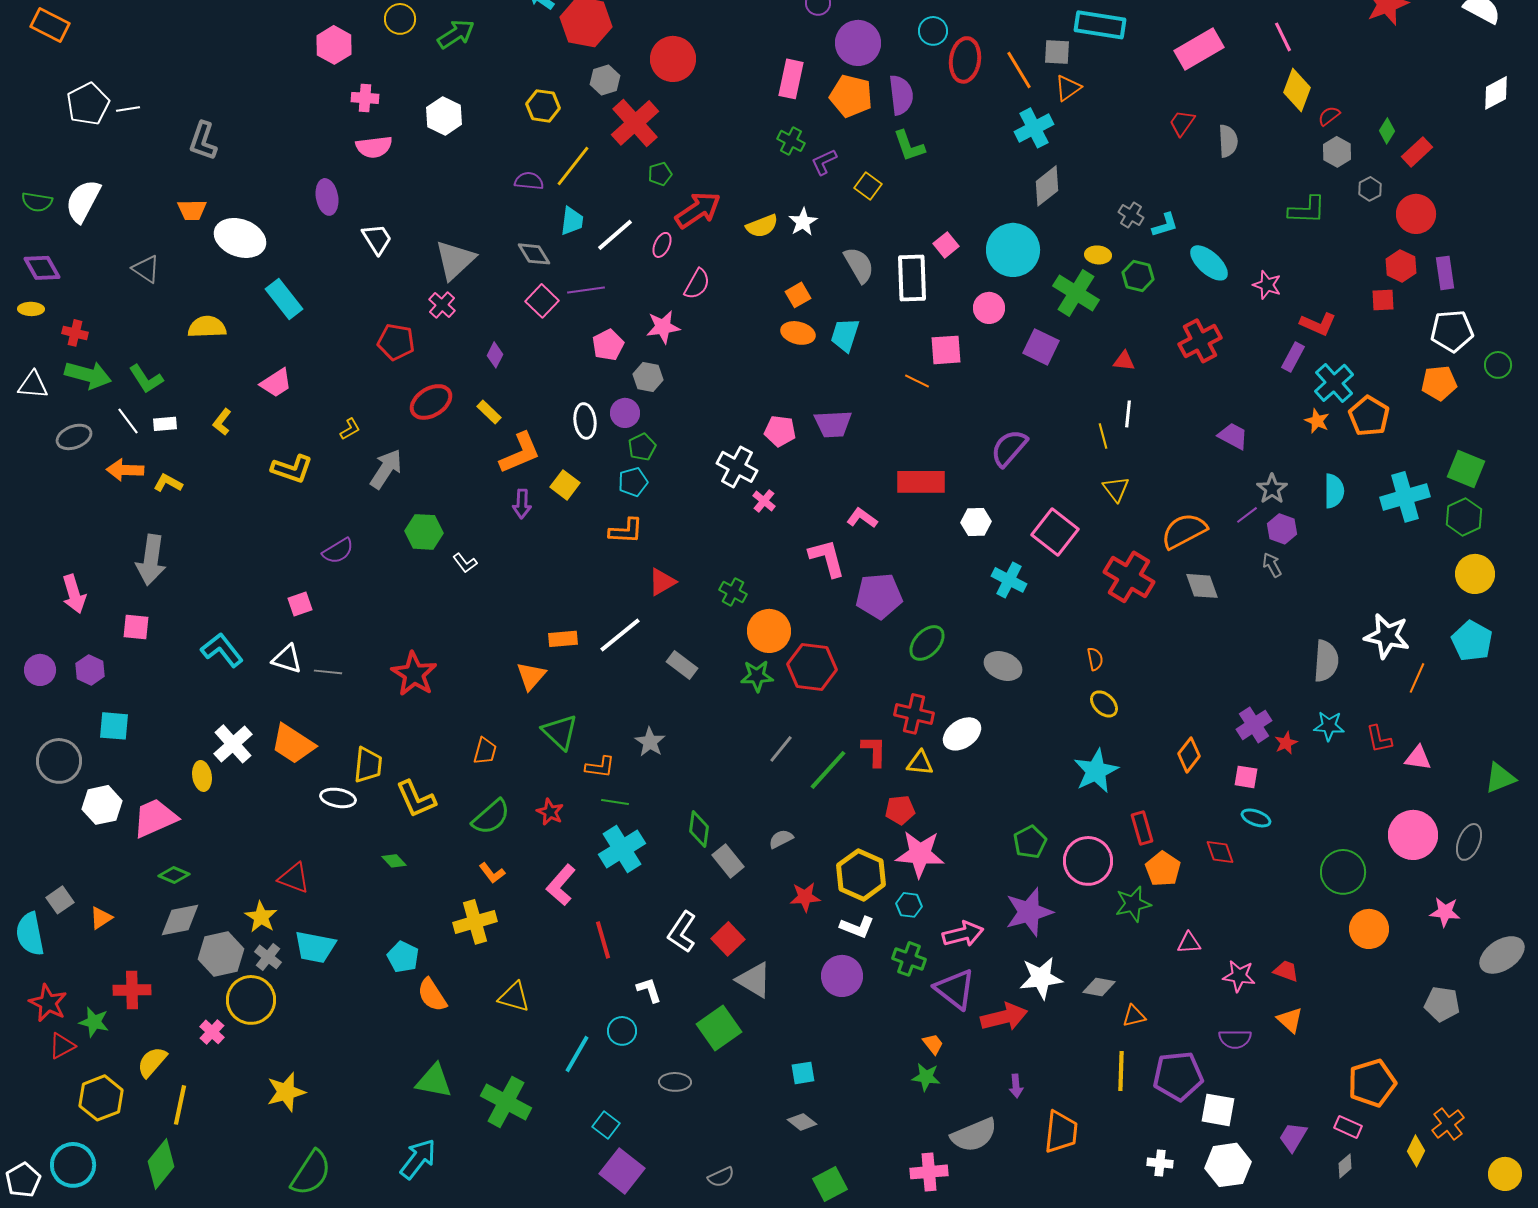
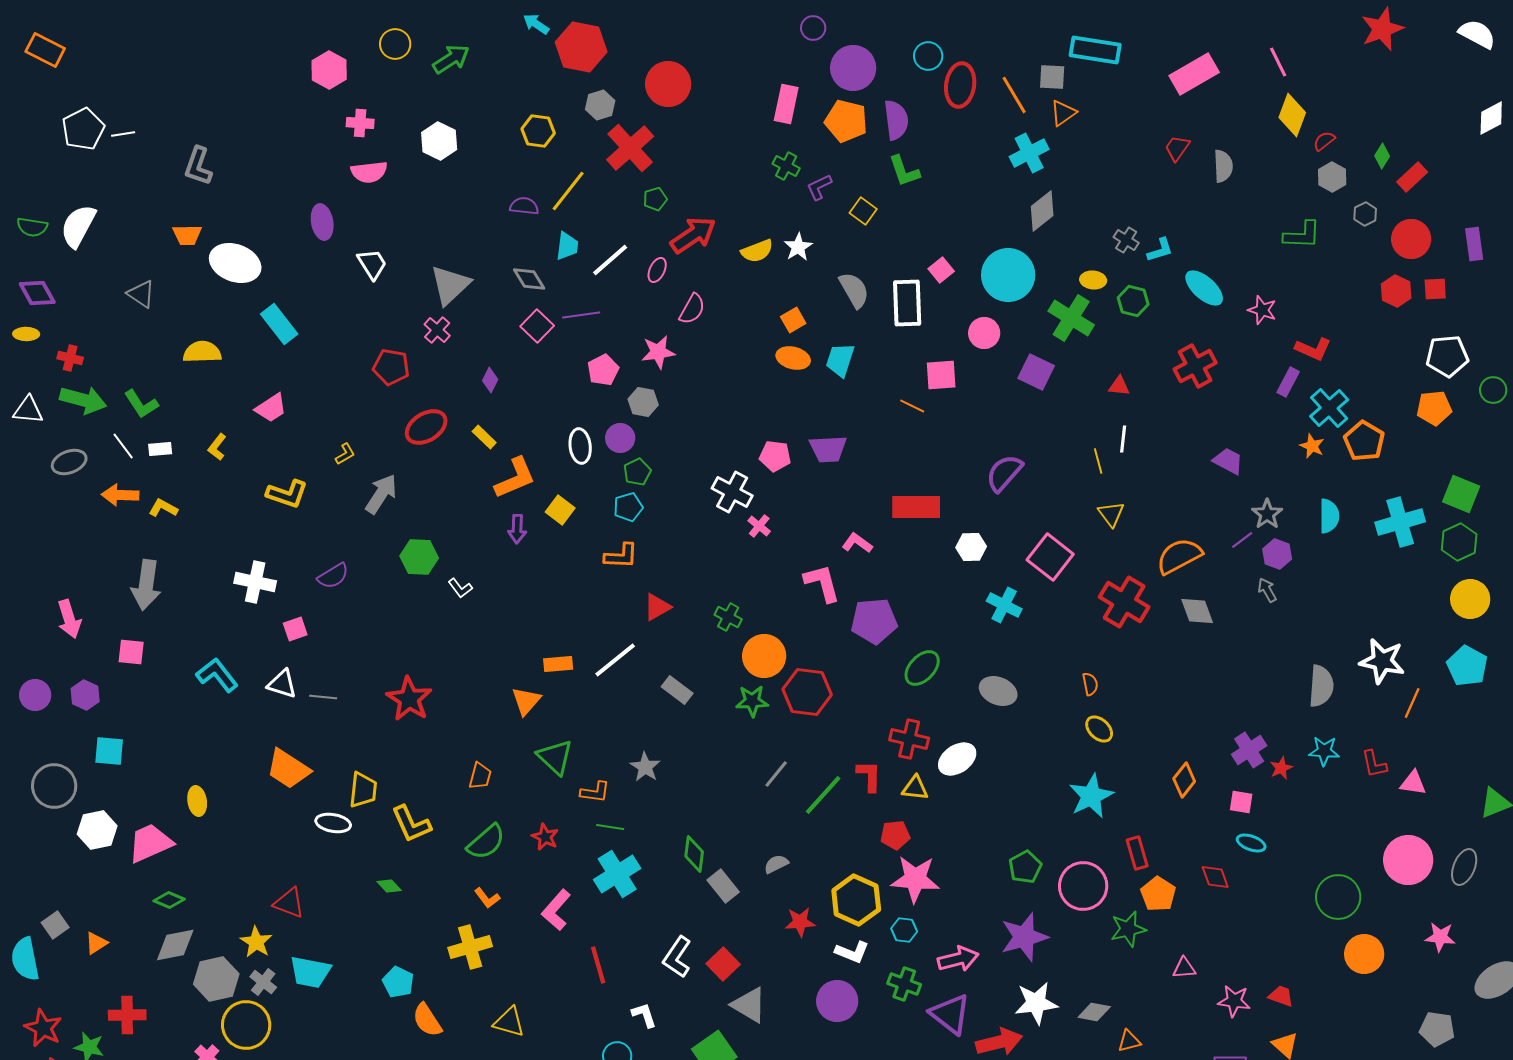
purple rectangle: (1445, 273) -> (1474, 244), moved
red square: (1383, 300) -> (1435, 289), moved
white cross: (233, 744) -> (255, 582), moved, turned -36

